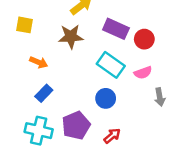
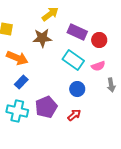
orange arrow: (39, 62) -> (17, 58), size x1.5
blue circle: (106, 98) -> (77, 89), moved

